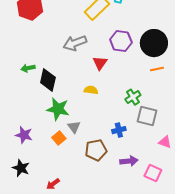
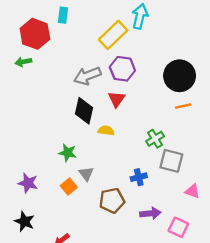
purple hexagon: (121, 41) -> (122, 69), moved
green arrow: (28, 68) -> (23, 62), moved
black diamond: (48, 80) -> (84, 111), moved
green star: (58, 109) -> (68, 153), size x0.7

